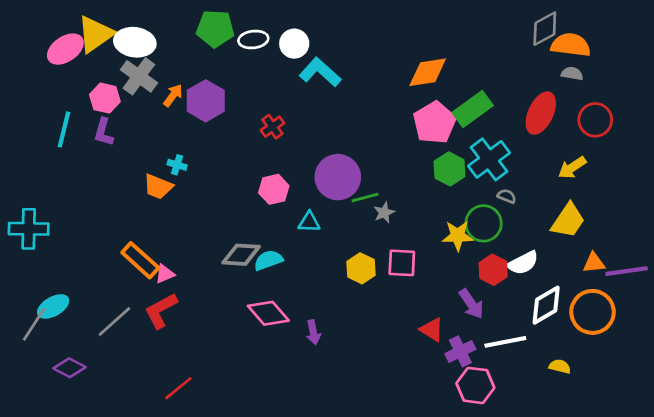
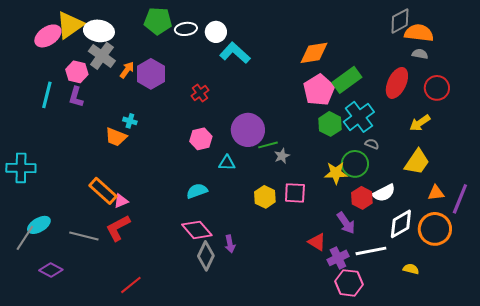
gray diamond: (241, 255) -> (206, 256), moved, turned -68
purple line: (627, 271) -> (460, 199), turned -60
gray line: (114, 321) -> (84, 236), turned 56

